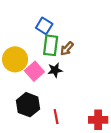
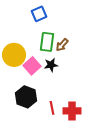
blue square: (44, 26) -> (39, 14), moved, turned 35
red cross: (98, 120) -> (72, 111), moved

